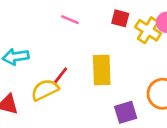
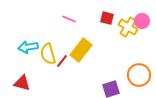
yellow rectangle: (102, 70) -> (81, 50), moved, turned 40
yellow semicircle: (45, 90) -> (48, 54), moved, turned -80

